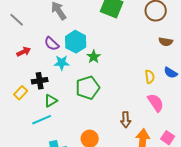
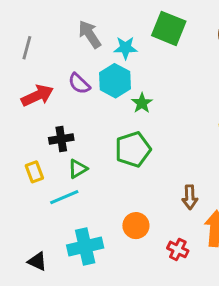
gray line: (17, 20) -> (27, 48), turned 63
red arrow: (24, 52) -> (37, 96), size x1.5
cyan star: (62, 63) -> (125, 48), moved
yellow rectangle: (21, 93) -> (34, 172), moved, turned -64

